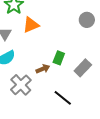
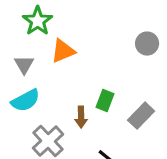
brown arrow: (43, 69) -> (81, 117), turned 112

